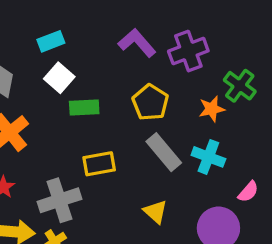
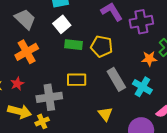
yellow pentagon: (150, 102) -> (102, 46), moved, turned -30

